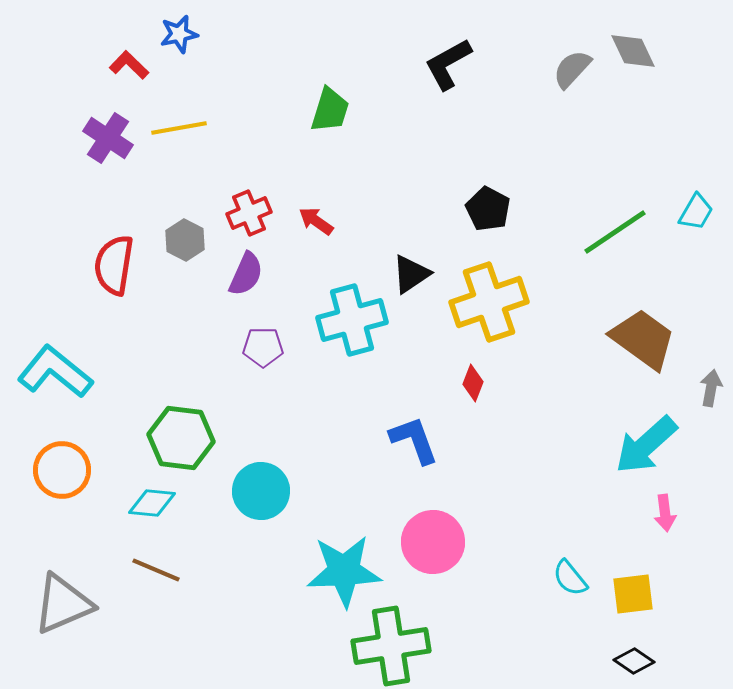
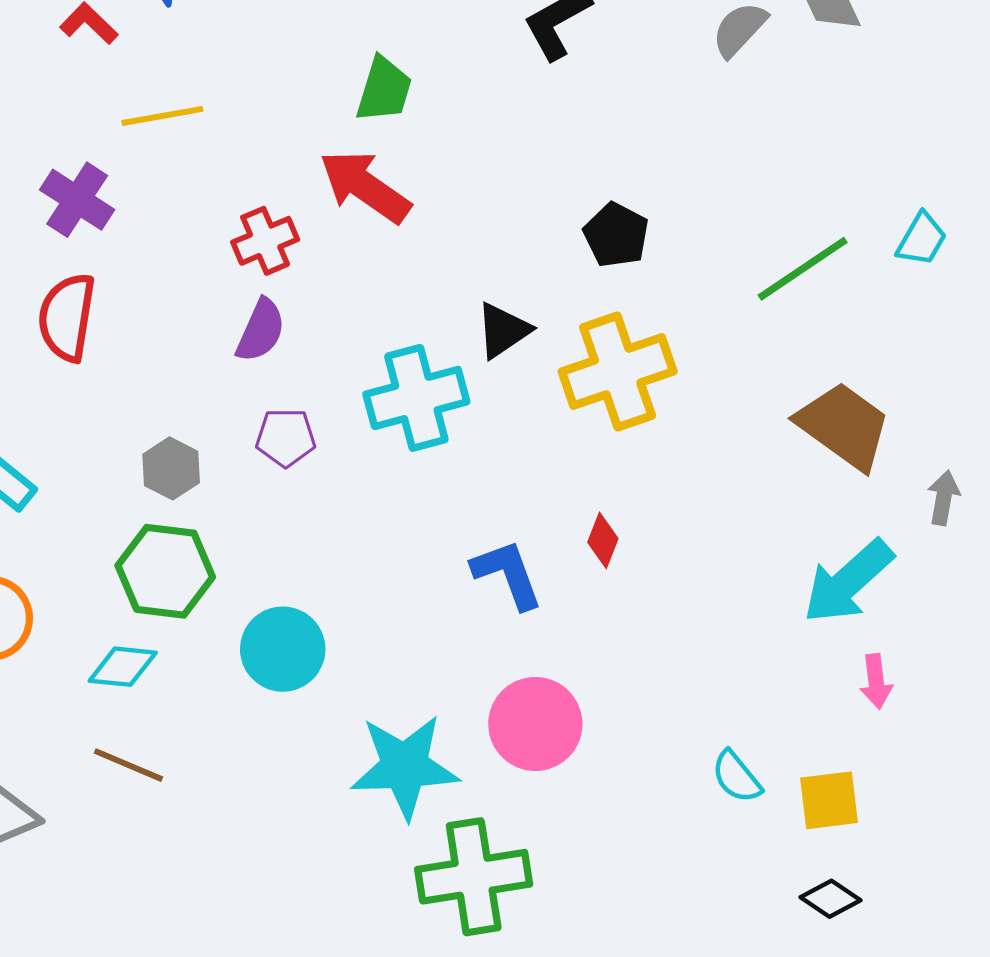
purple cross: (108, 138) -> (77, 200), moved
red arrow: (316, 221) -> (365, 186), moved, size x1.8
gray hexagon: (185, 240) -> (171, 468), moved
red diamond: (473, 383) -> (603, 540), moved

